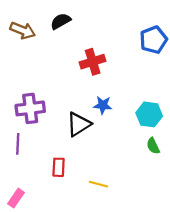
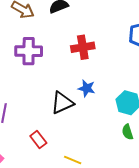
purple cross: (30, 108) -> (29, 51), moved
red rectangle: (59, 167) -> (38, 140), turned -48

